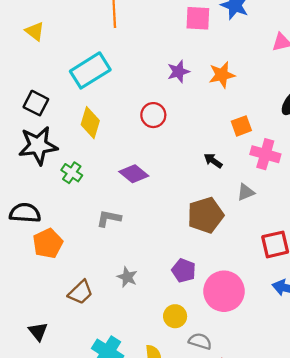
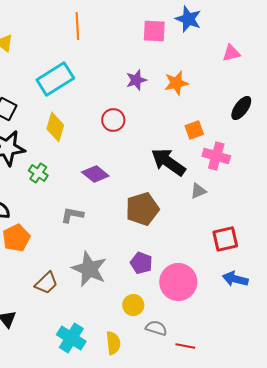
black arrow: (213, 161) -> (168, 162), size x2.0
brown pentagon: (206, 215) -> (142, 209), moved
gray star: (127, 277) -> (89, 269), size x1.8

